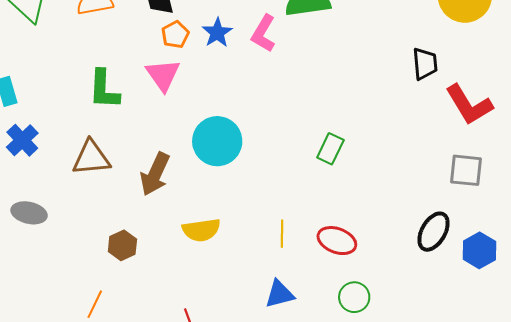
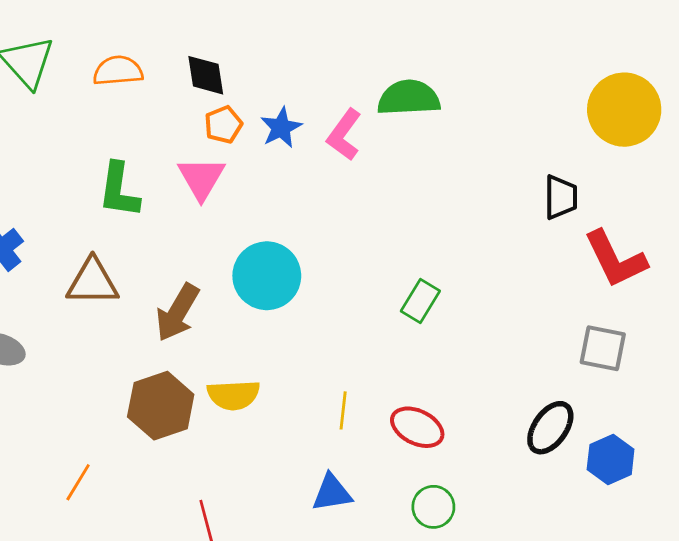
brown hexagon: (122, 245) -> (161, 406), moved, size x1.6

